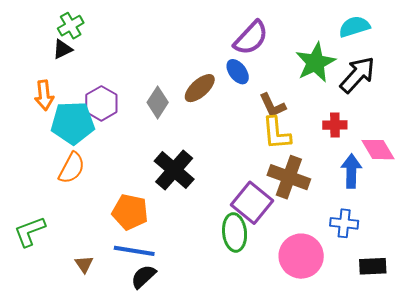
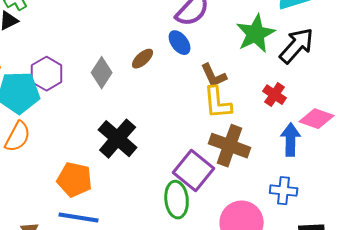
brown ellipse: (200, 88) -> (143, 59), size x0.7
red cross: (335, 125) -> (275, 95), turned 35
pink diamond: (378, 150) -> (317, 119), turned -40

